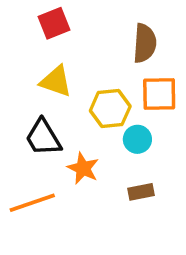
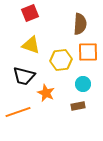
black trapezoid: (43, 137) -> (24, 76), turned -45
cyan circle: (137, 139) -> (83, 84), moved

